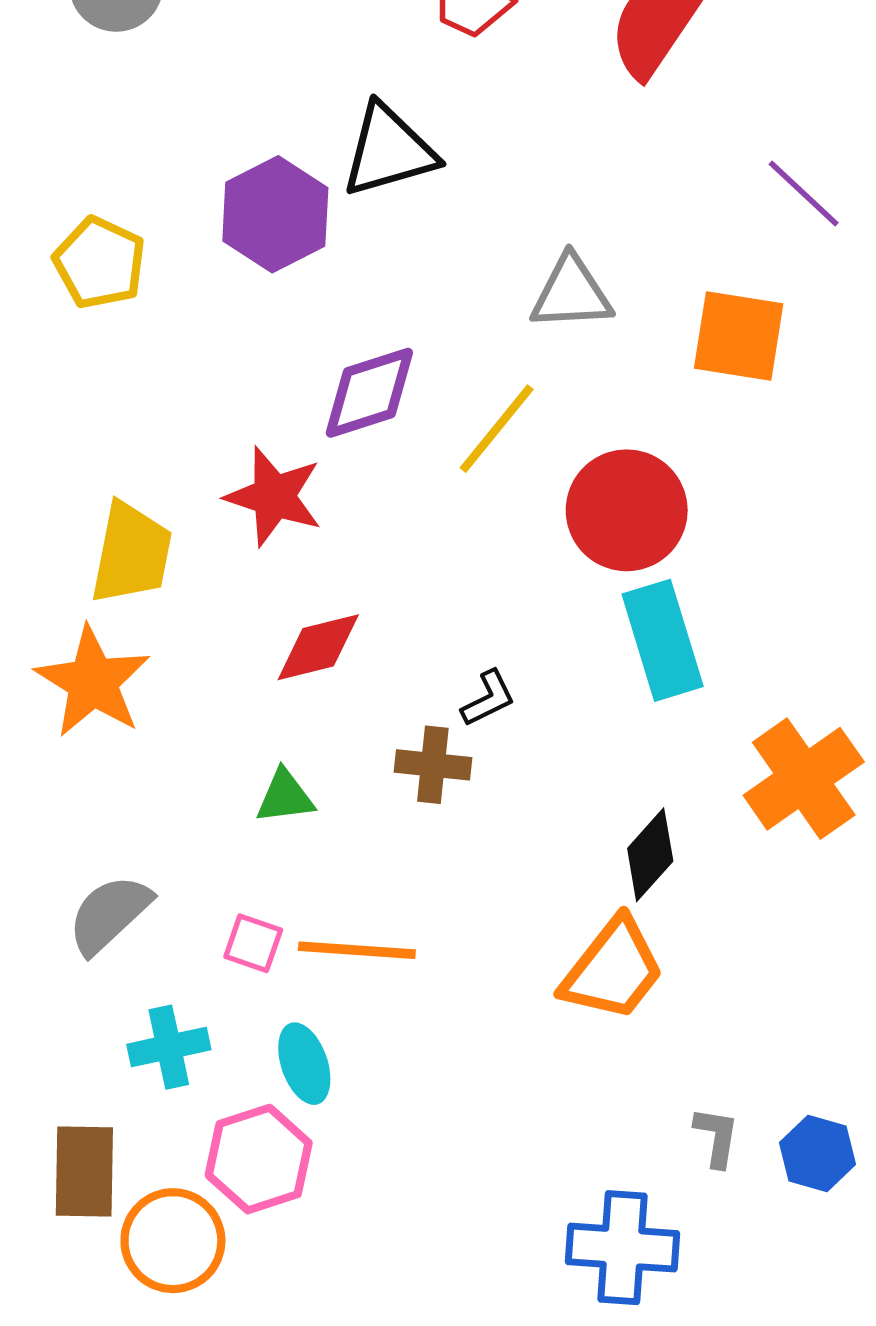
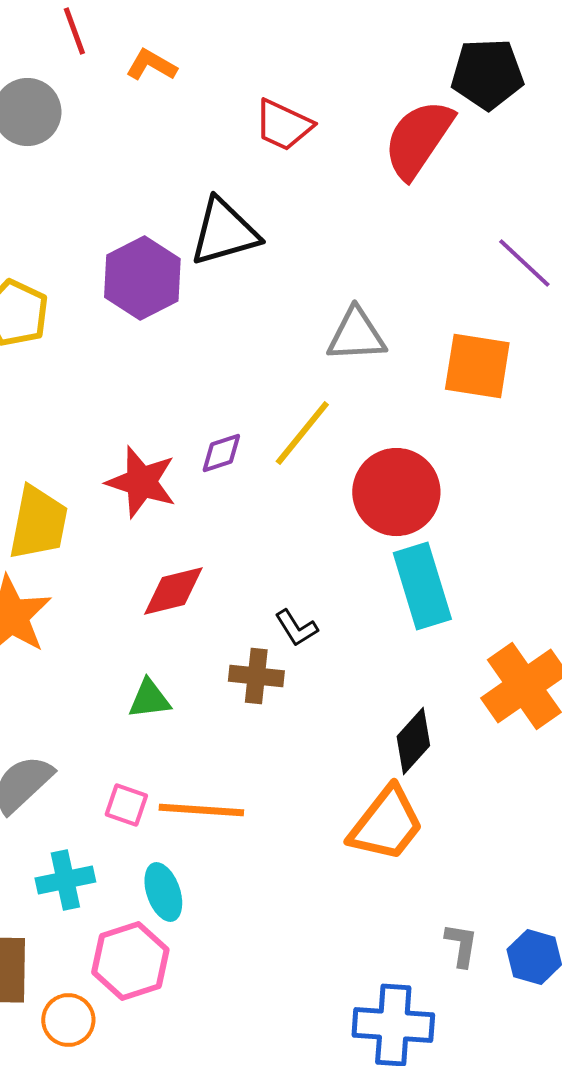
purple diamond: (369, 393) -> (221, 453), moved, size x0.6
black L-shape: (488, 698) -> (296, 628), turned 84
orange circle: (173, 1241) -> (68, 1020), size x0.7

